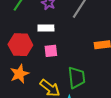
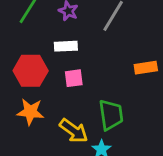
orange star: (19, 74) -> (30, 112), turned 30

